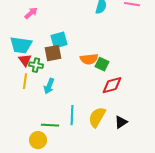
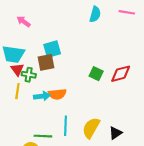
pink arrow: (31, 13) -> (24, 21), turned -104
orange semicircle: (89, 59) -> (57, 94), moved
red diamond: (112, 85) -> (121, 74), moved
cyan arrow: (49, 86) -> (42, 96), turned -119

